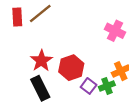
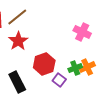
red star: (41, 61) -> (18, 41), moved
green cross: (107, 86) -> (75, 68), moved

